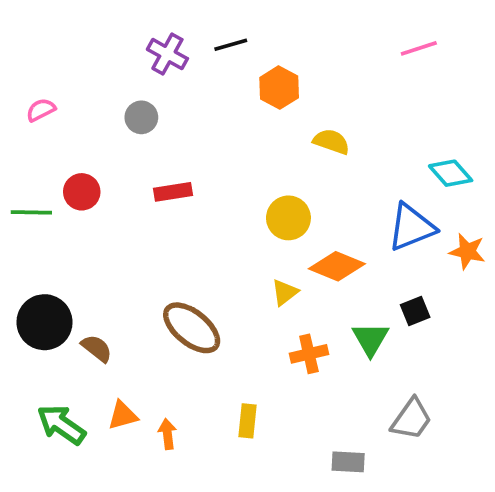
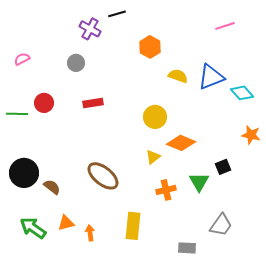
black line: (231, 45) -> (117, 14), moved
blue triangle: (411, 227) -> (211, 77), moved
yellow rectangle: (248, 421) -> (133, 226), size x1.5

